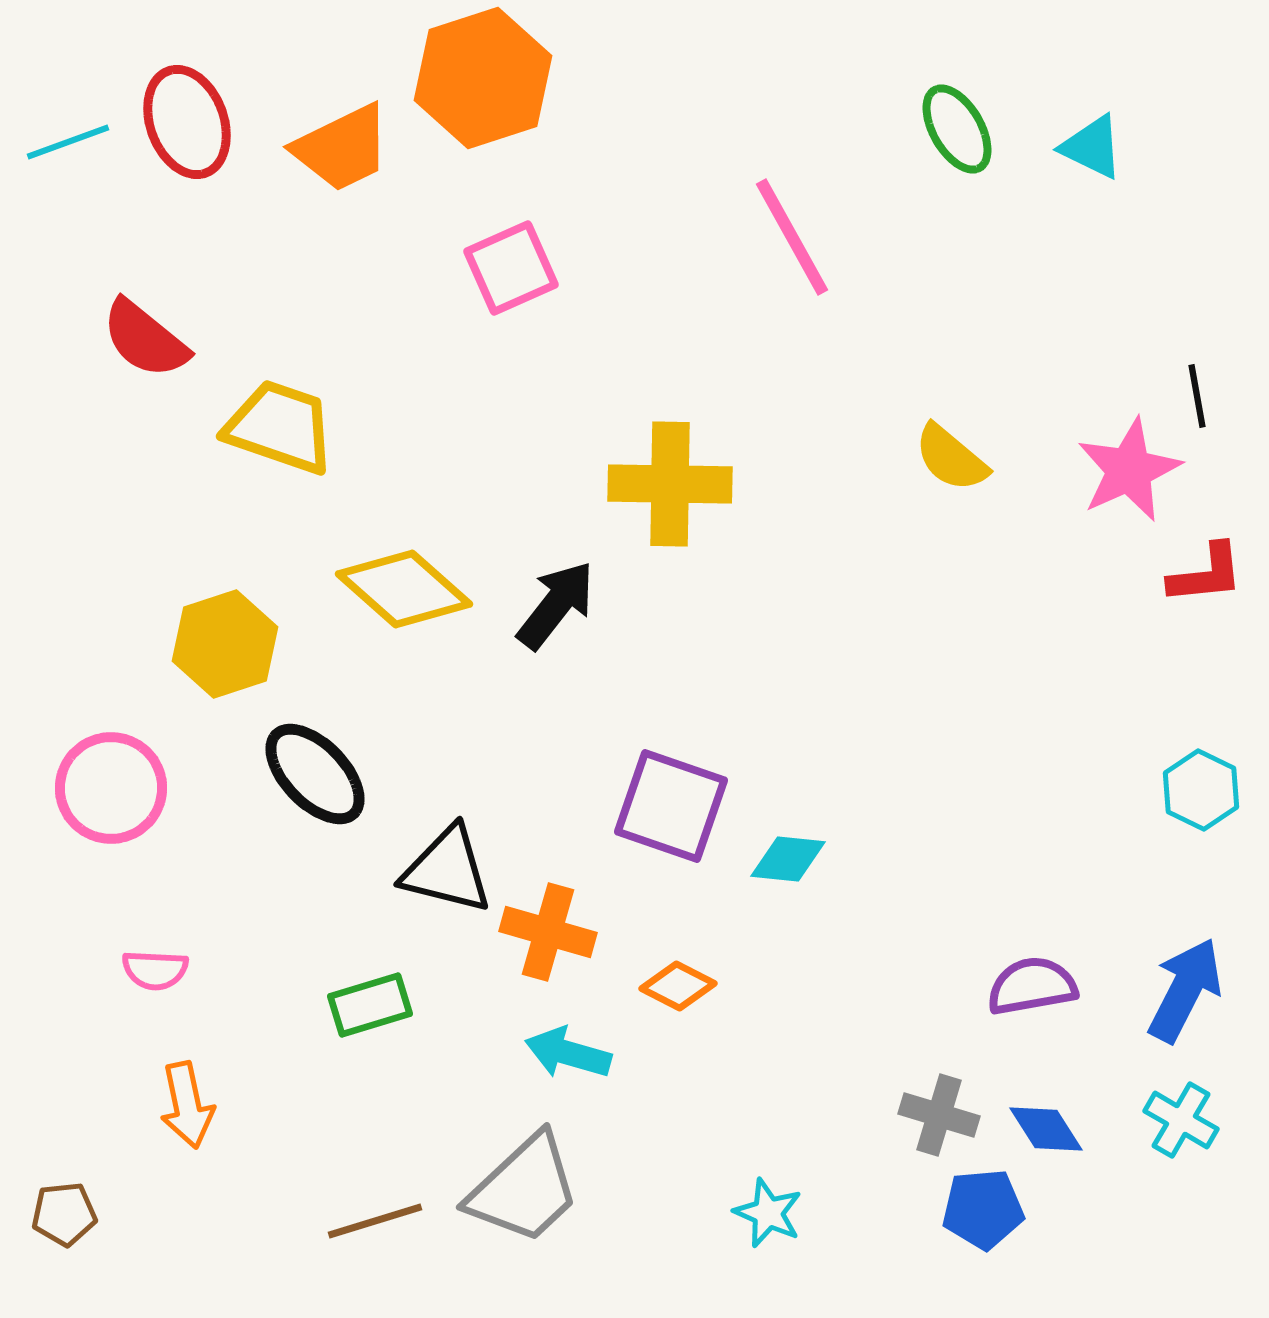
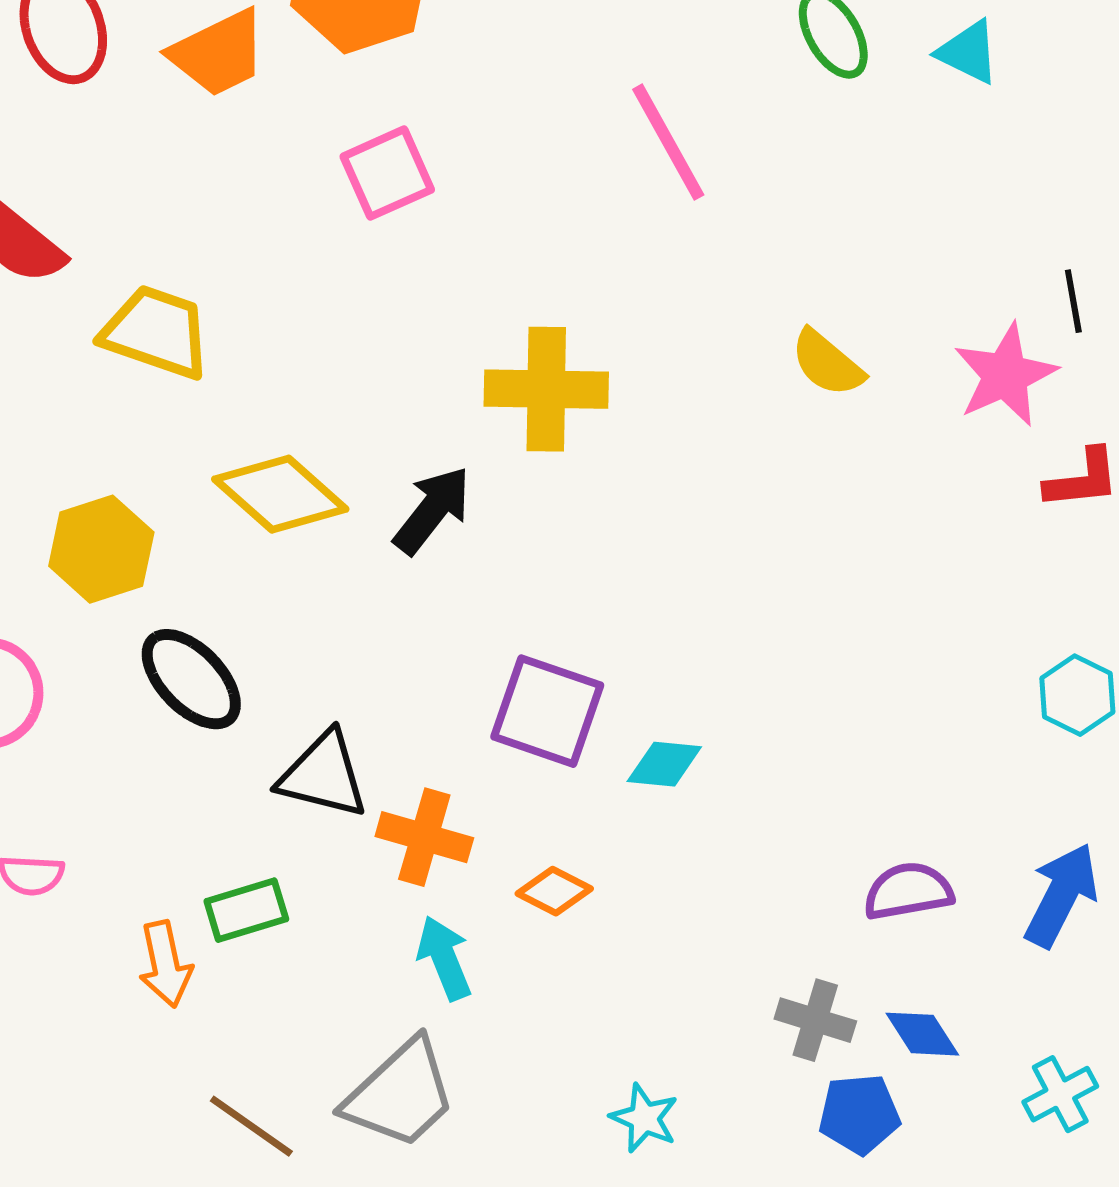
cyan arrow: (568, 1053) -> (444, 958), turned 52
orange arrow: (187, 1105) -> (165, 964), moved
cyan cross: (1181, 1120) -> (1060, 1094), moved, turned 32
brown line: (375, 1221) -> (251, 1126), turned 52

